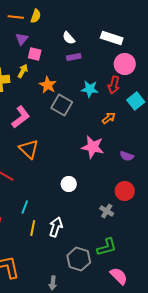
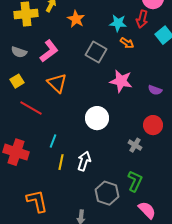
gray square: (62, 105) -> (96, 52), moved
orange arrow: (109, 118) -> (127, 43), moved, turned 72
white circle: (69, 184) -> (97, 118), size x1.5
green L-shape: (107, 247) -> (135, 181), turned -50

